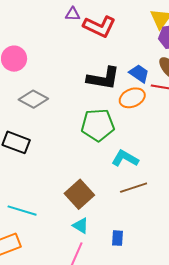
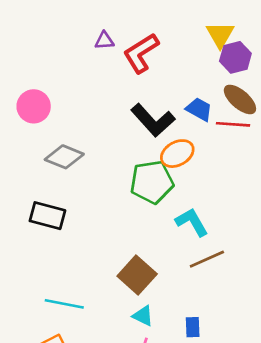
red L-shape: (99, 26) -> (141, 53), turned 128
black L-shape: (103, 78) -> (153, 120), turned 44
orange ellipse: (132, 98) -> (177, 154), moved
cyan L-shape: (125, 158) -> (192, 222), turned 36

